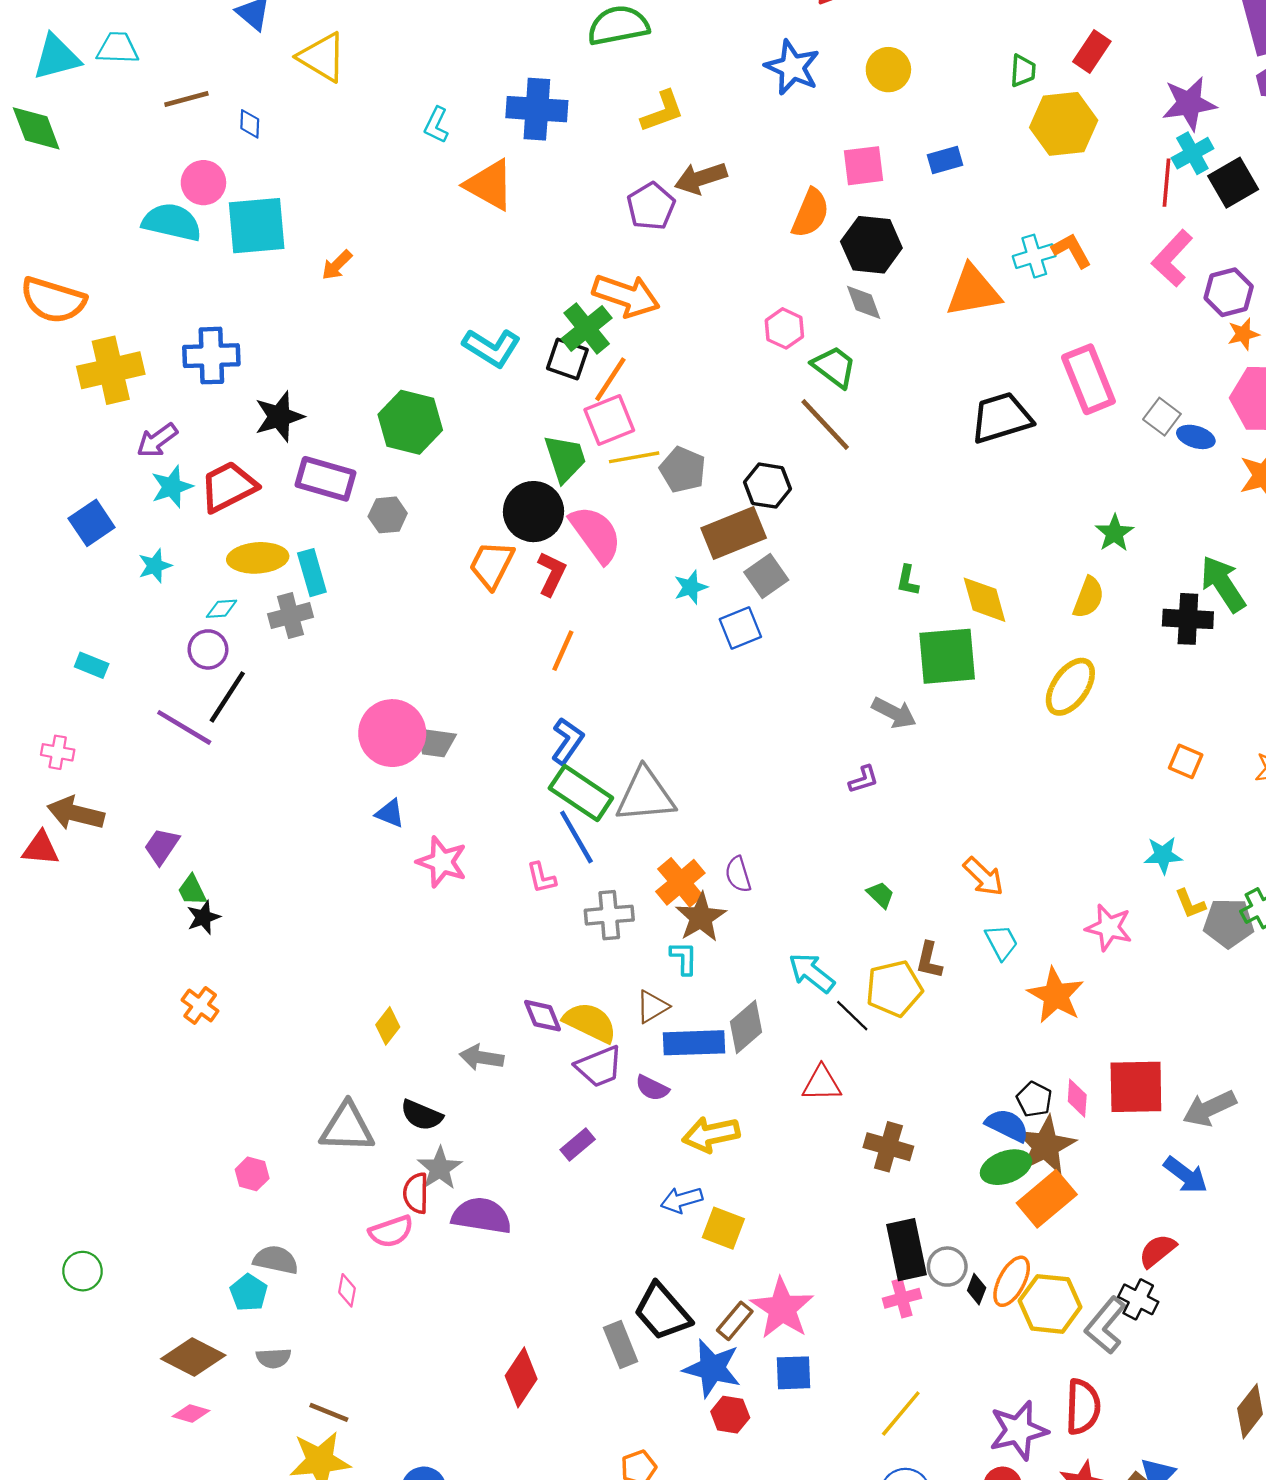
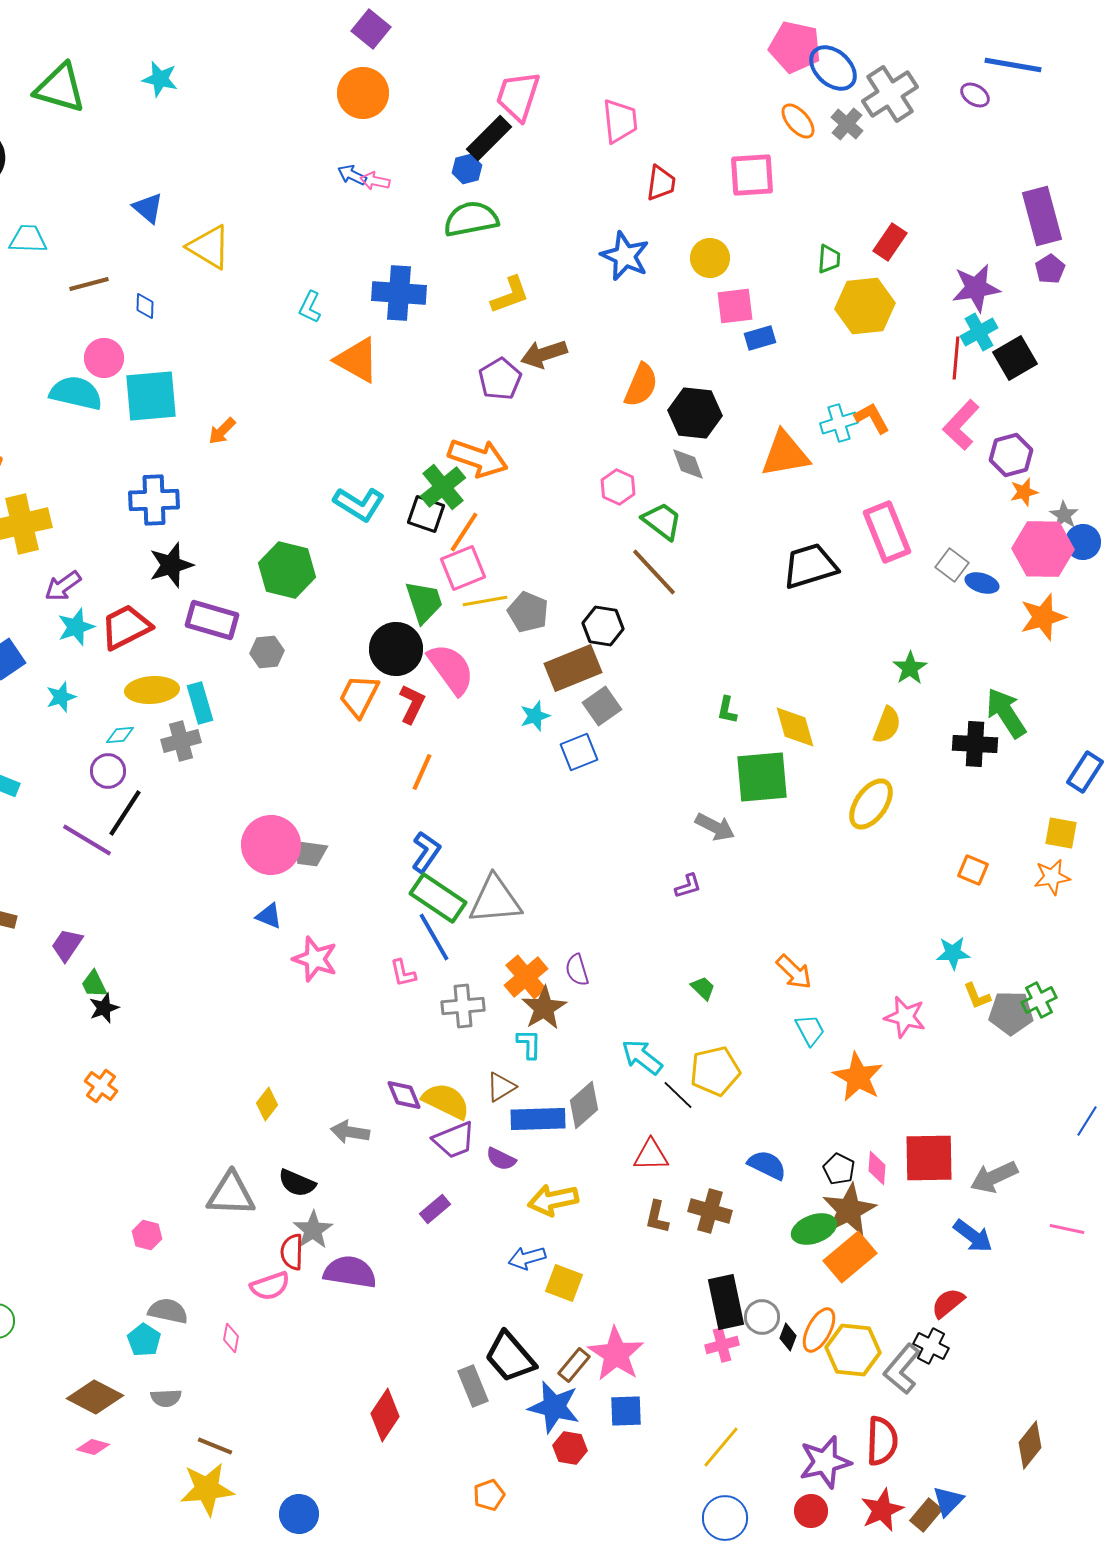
pink square: (864, 166) -> (735, 306), moved
blue cross: (211, 356) -> (154, 500), moved
brown L-shape: (929, 960) -> (657, 1217), moved
blue semicircle: (1007, 1125) -> (767, 1165), moved

